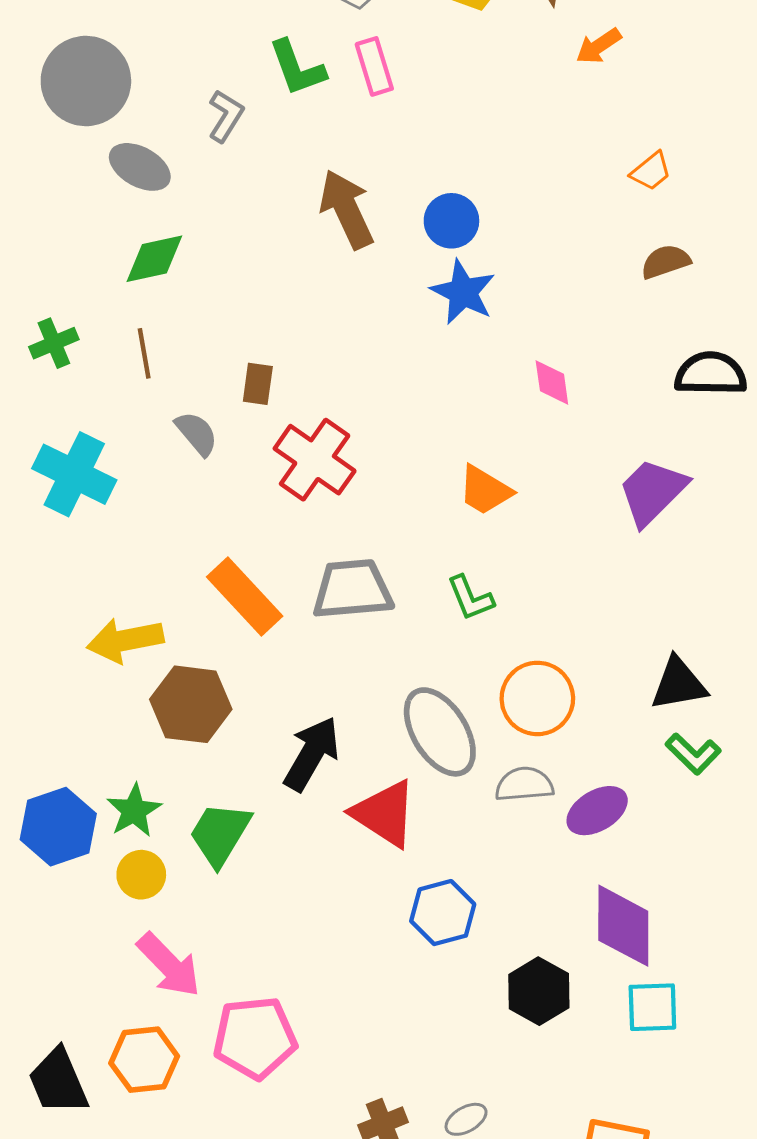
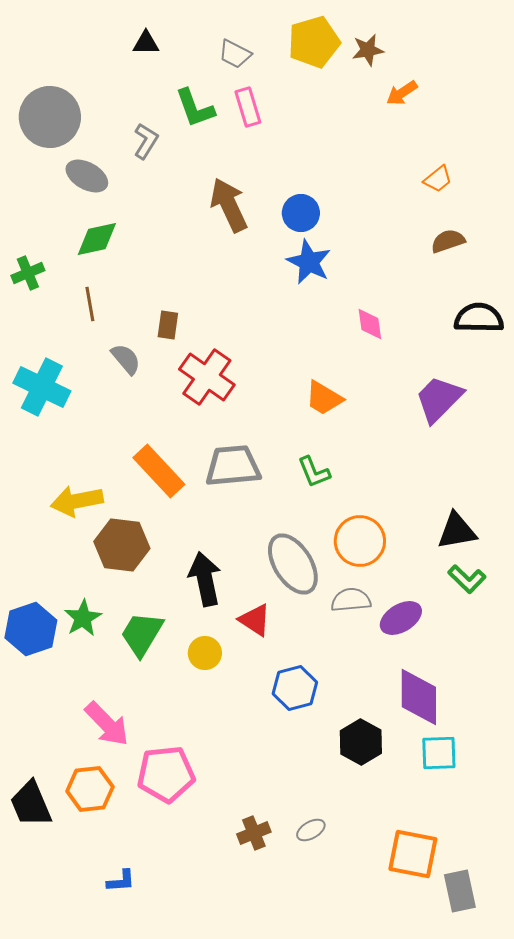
green cross: (54, 343) -> (28, 273), moved
black arrow: (312, 754) -> (205, 579), turned -42
red triangle: (384, 814) -> (255, 620), size x0.7
yellow circle: (141, 875) -> (205, 653), moved

